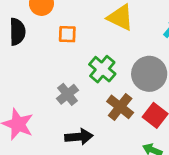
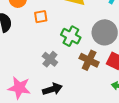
black arrow: (79, 137) -> (52, 89), moved

